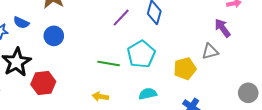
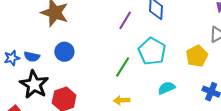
blue semicircle: (21, 23) -> (32, 57), moved
green line: (109, 63) -> (123, 67), turned -55

